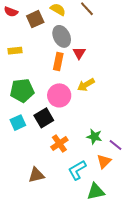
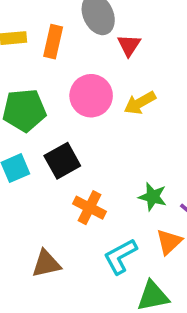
orange rectangle: (58, 61) -> (53, 42), moved
pink circle: (59, 95) -> (91, 96), moved
orange cross: (59, 143) -> (89, 208), turned -30

